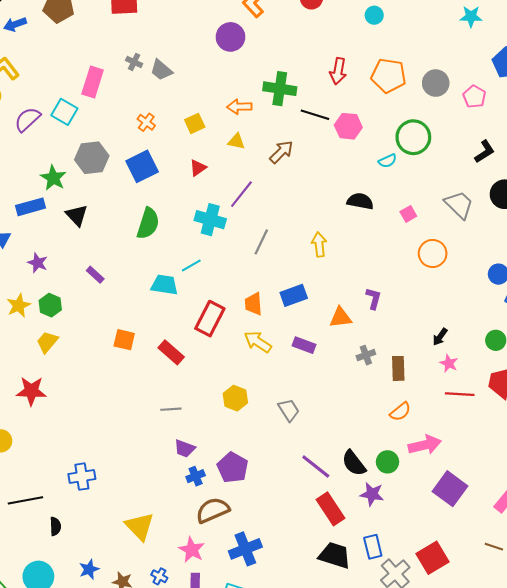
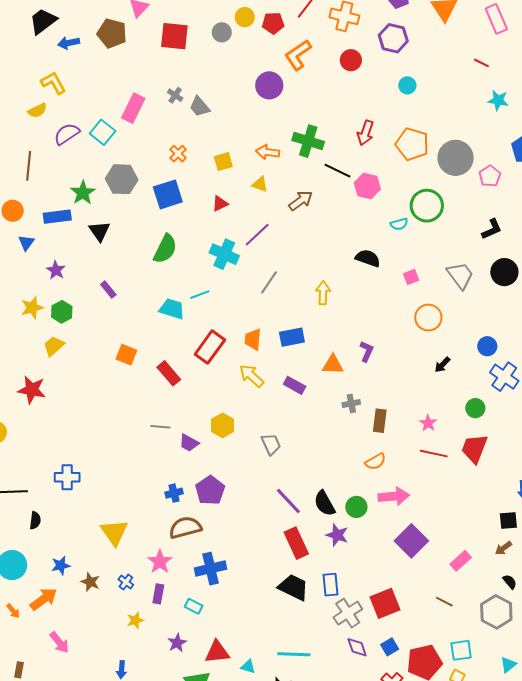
gray circle: (436, 83) -> (456, 158), size x1.4
black arrow: (440, 337) -> (442, 365), moved
purple trapezoid: (185, 448) -> (189, 443), moved

